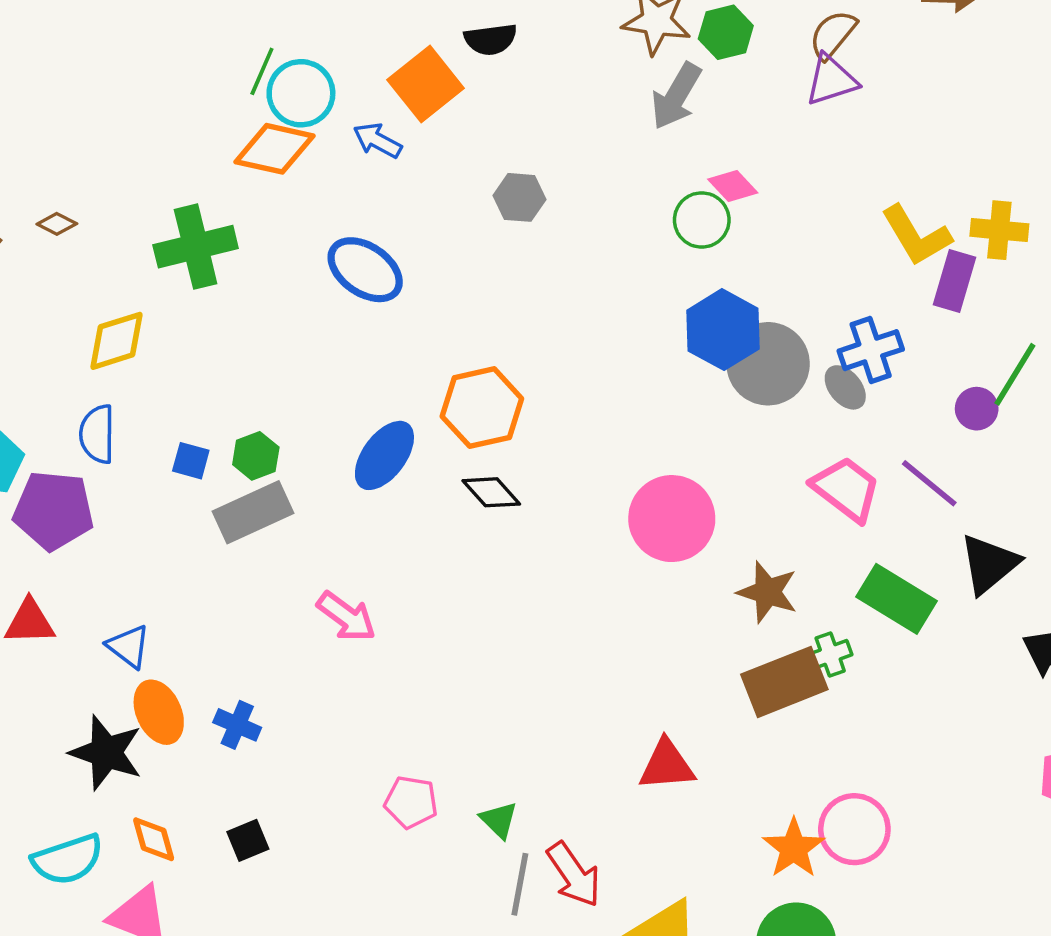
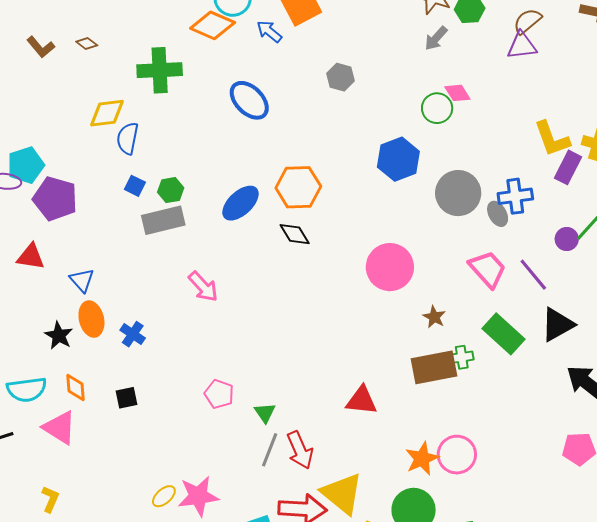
gray arrow: (676, 96) -> (436, 38), size x0.7
blue hexagon: (723, 330) -> (398, 159), moved
blue semicircle: (97, 434) -> (128, 138), moved
brown star: (768, 592) -> (434, 317), size x0.7
black star: (106, 753) -> (59, 336), size x0.7

